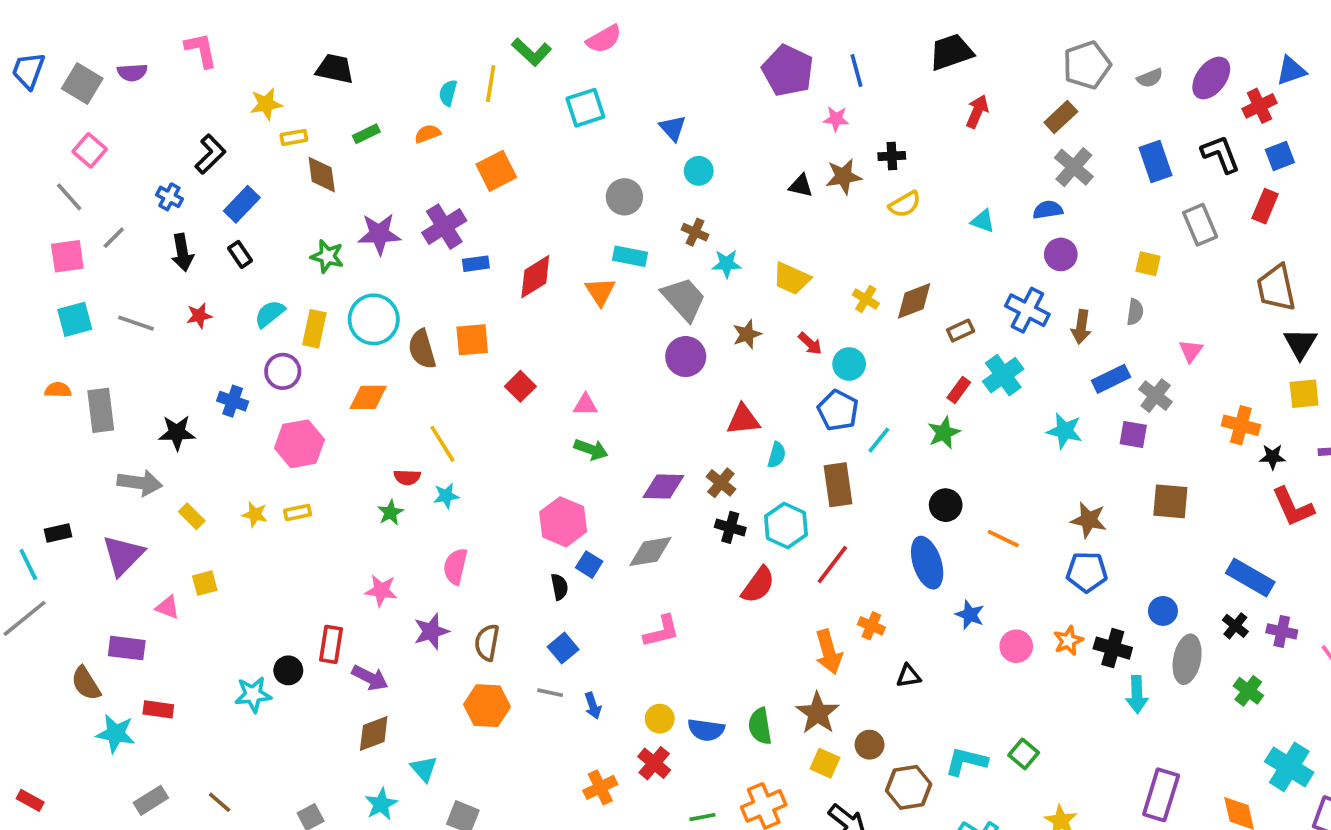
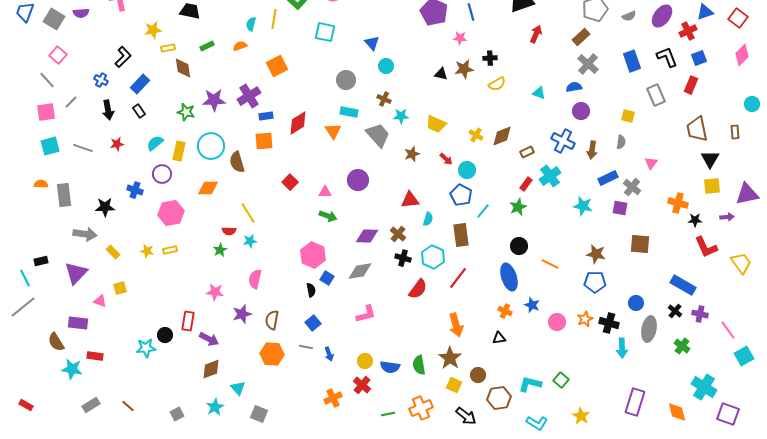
cyan square: (585, 108) -> (325, 32), turned 30
orange square: (472, 340) -> (264, 141), moved
purple circle: (686, 357) -> (358, 180), moved
orange cross: (871, 626) -> (505, 311), moved

